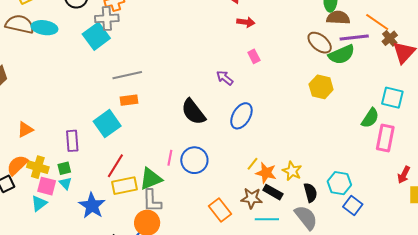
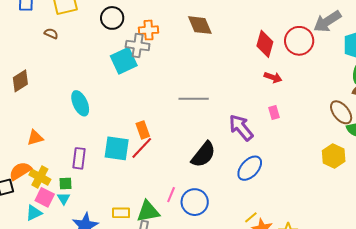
brown semicircle: (20, 24) -> (51, 34), size x0.5
cyan ellipse: (44, 28) -> (80, 103), moved, turned 45
gray line: (127, 75) -> (194, 99), moved
purple arrow: (225, 78) -> (241, 128), size x1.6
orange rectangle: (129, 100) -> (143, 130), turned 66
black semicircle: (193, 112) -> (203, 154), turned -116
cyan square: (107, 124) -> (117, 148), turned 32
red line: (115, 166) -> (142, 148), moved
yellow rectangle: (124, 186) -> (121, 213), size x0.7

